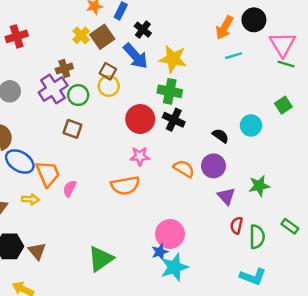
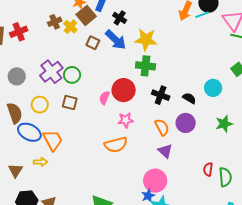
brown square: (102, 37) -> (86, 15), moved
cyan line: (234, 56) -> (202, 15), moved
brown cross: (64, 69) -> (55, 22), moved
brown square: (108, 71) -> (93, 43), moved
yellow circle: (109, 86) -> (40, 105), moved
black cross: (174, 120) -> (161, 95), moved
orange semicircle: (184, 169) -> (162, 127), turned 36
green star: (259, 186) -> (224, 124), moved
pink semicircle: (70, 189) -> (104, 98), moved
purple triangle: (226, 196) -> (165, 151), moved

